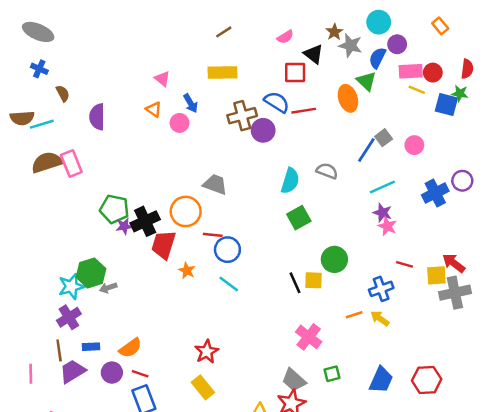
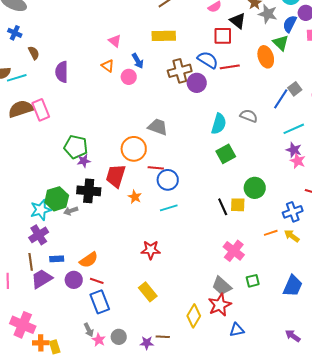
black cross: (145, 221) -> (89, 191), moved, turned 30
cyan line: (229, 284) -> (169, 208), turned -54
red star: (207, 352) -> (151, 250), moved, turned 30

